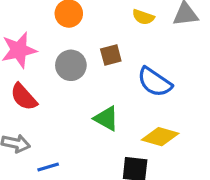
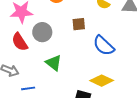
gray circle: (71, 65) -> (42, 32), moved
green triangle: (106, 118) -> (54, 63), moved

